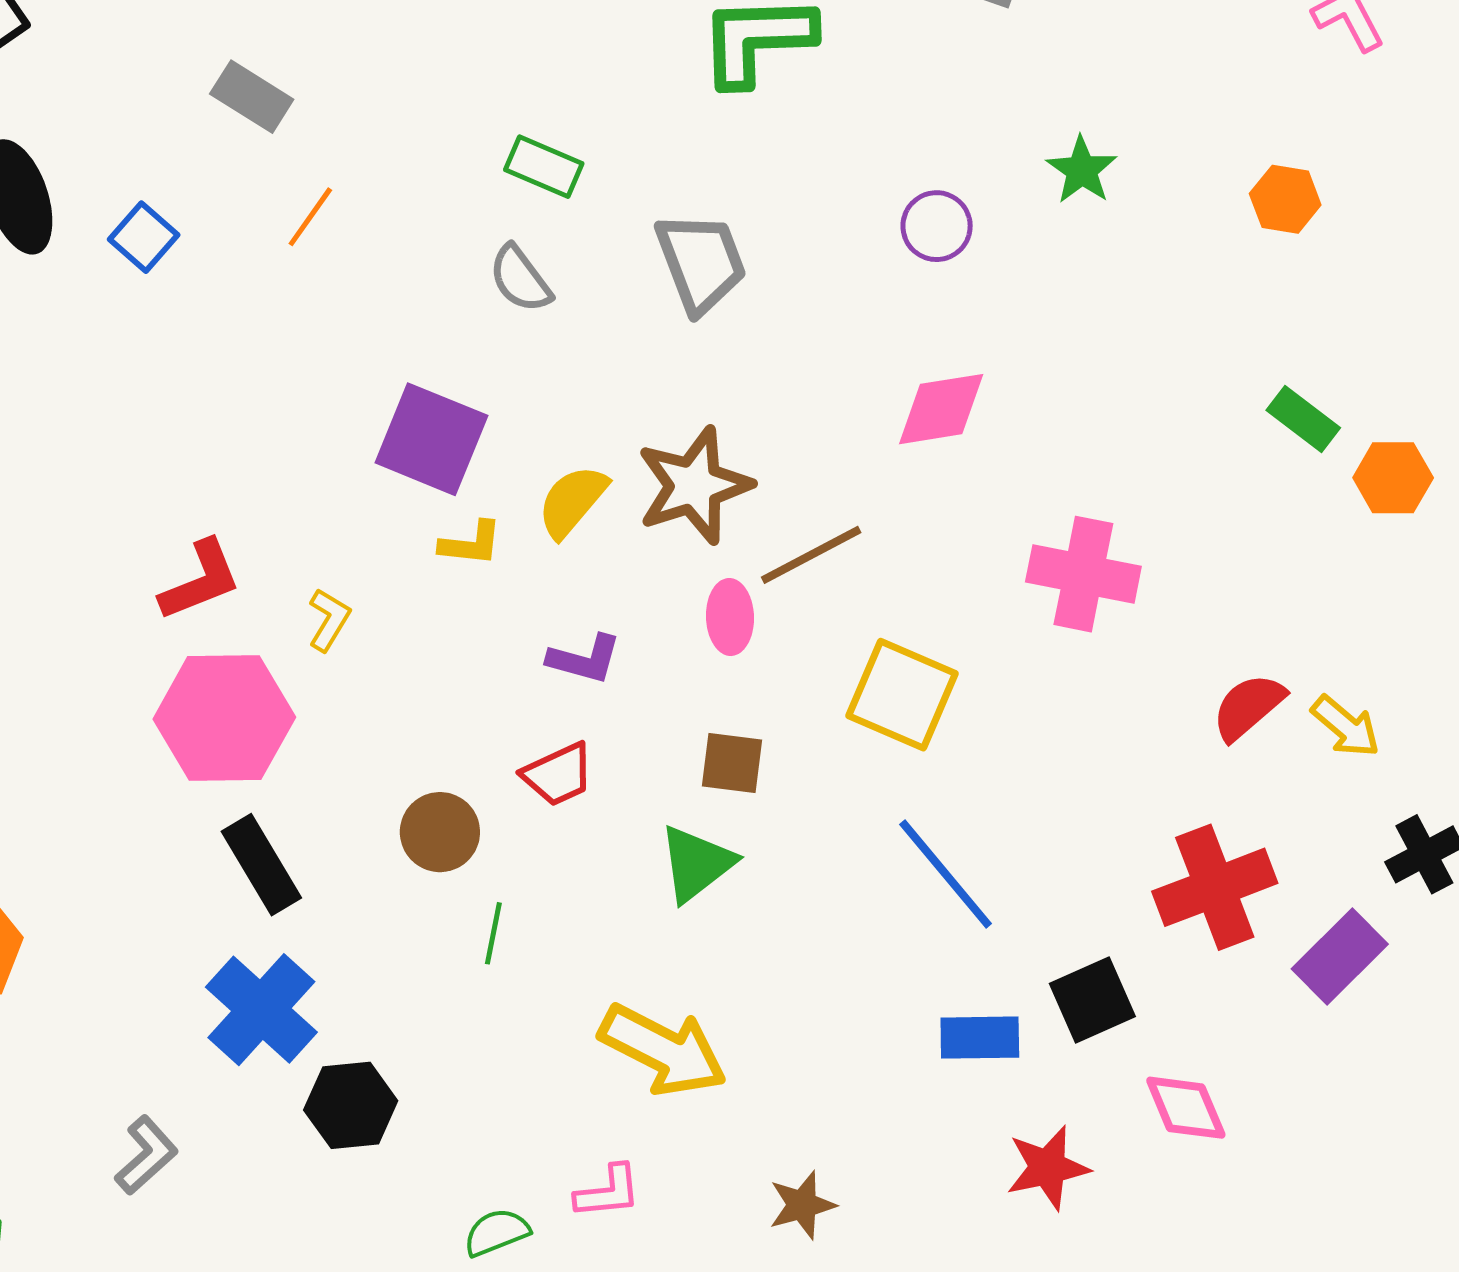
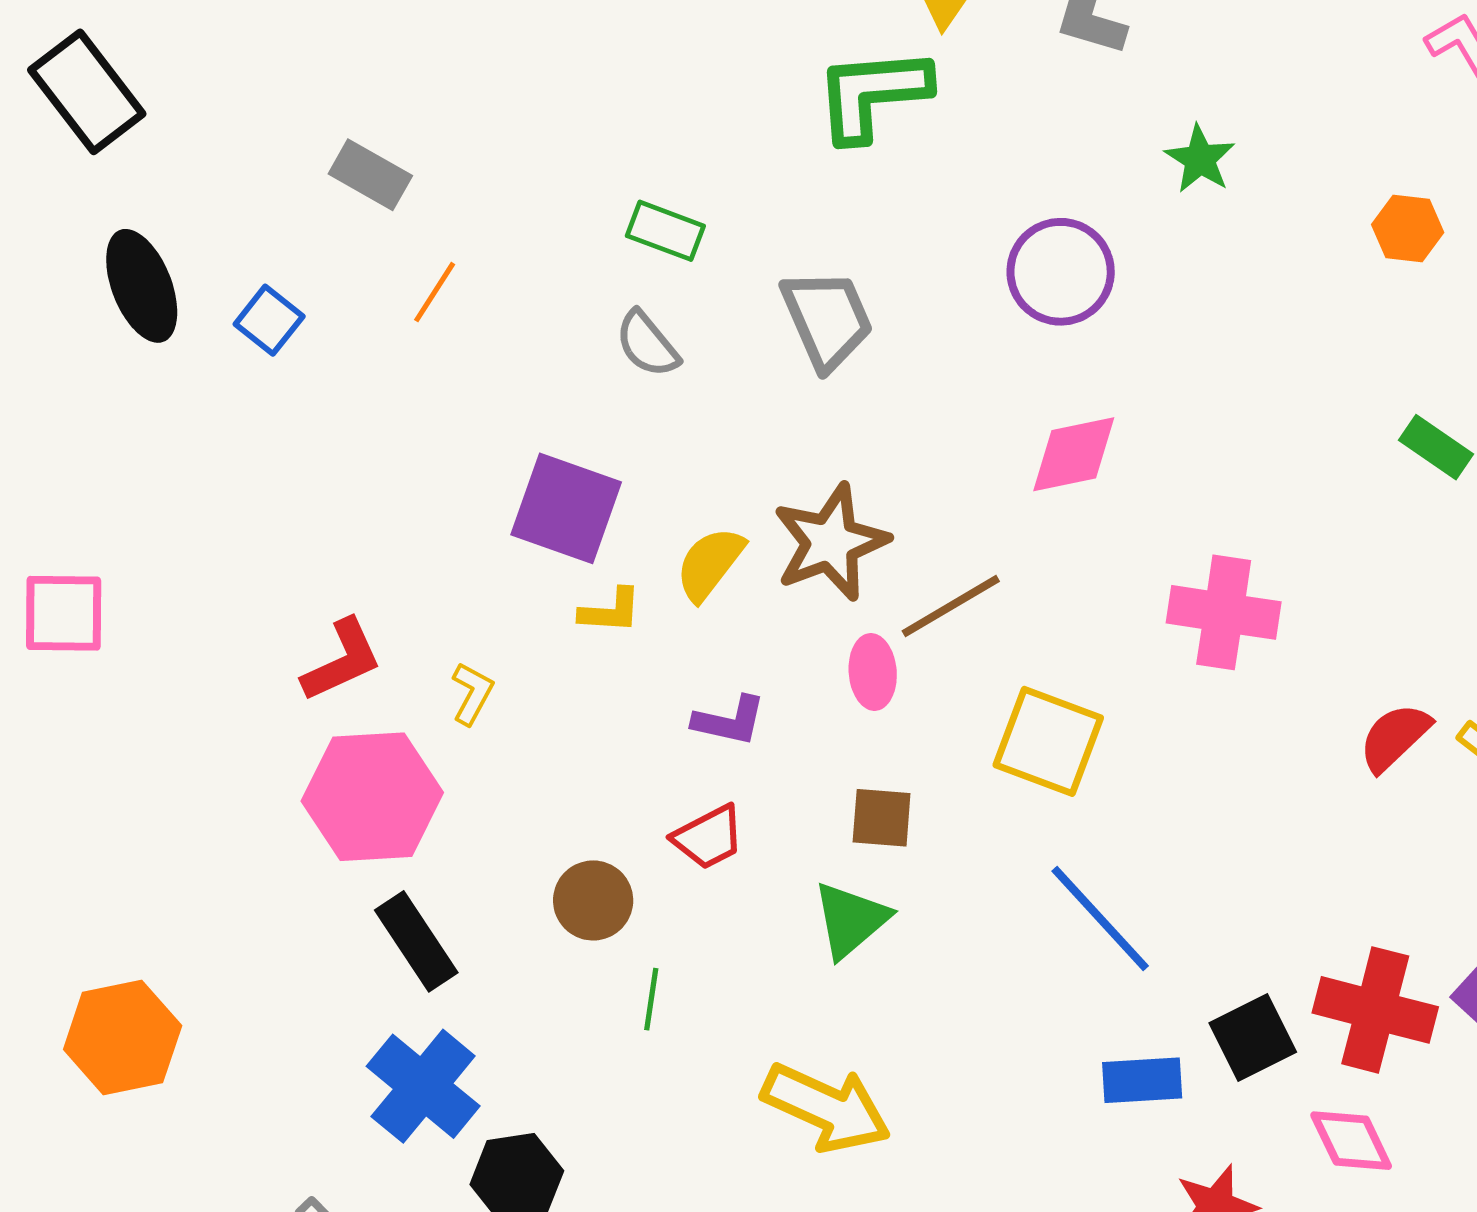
green star: (1082, 170) -> (1200, 159), moved
purple circle: (937, 226) -> (1061, 272), size x1.5
red cross: (1215, 887) -> (1375, 1010), moved, turned 38

